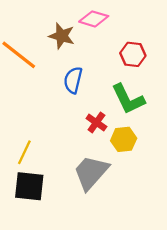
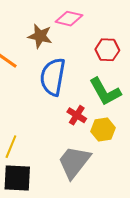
blue semicircle: (73, 80) -> (53, 77), size x1.5

